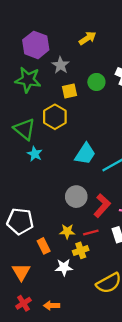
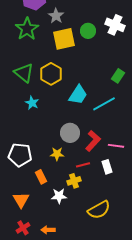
green star: (28, 80) -> (27, 29), turned 30
yellow square: (69, 91) -> (64, 39), size x1.6
yellow hexagon: (55, 117) -> (51, 74), moved
cyan star: (35, 154) -> (32, 103), moved
yellow star: (67, 231) -> (57, 154), moved

